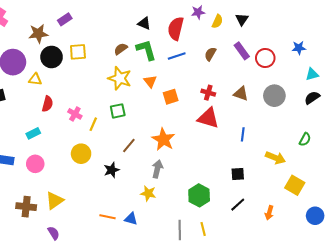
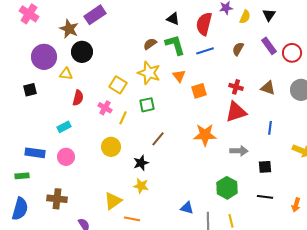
purple rectangle: (65, 19) -> (95, 15), size x1.5
brown star: (38, 34) -> (69, 29), turned 30
yellow square: (78, 52) -> (118, 85), moved, turned 36
red triangle: (208, 118) -> (236, 112), turned -35
orange star: (163, 139) -> (205, 135), moved, turned -30
gray arrow: (157, 169) -> (239, 151), moved, turned 78
yellow star: (148, 193) -> (141, 186), moved
yellow triangle: (55, 200) -> (113, 201), moved
black line: (238, 205) -> (265, 197), turned 49
orange line: (107, 217) -> (132, 219), moved
blue triangle: (131, 219) -> (187, 208), moved

